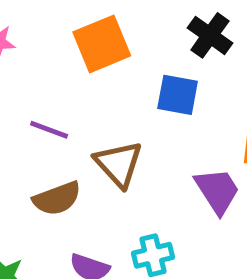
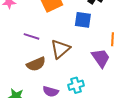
brown triangle: (119, 164) -> (60, 49), turned 35

